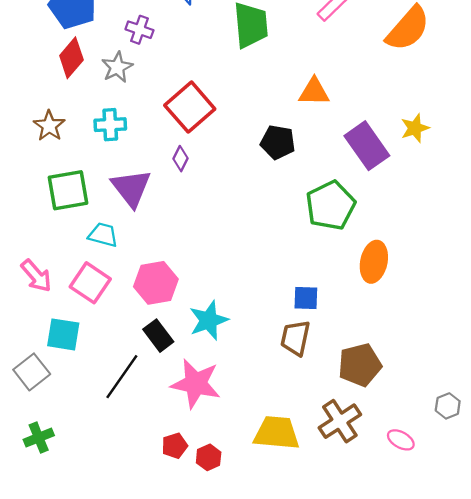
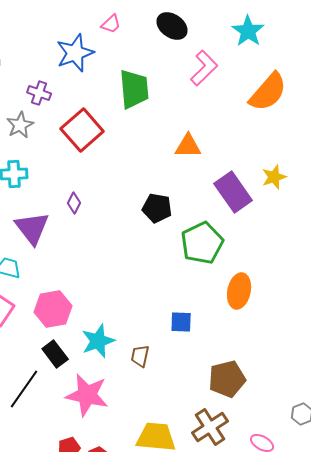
red square: (190, 107) -> (82, 130), moved
black pentagon: (278, 142) -> (157, 208), moved
brown trapezoid: (295, 338) -> (140, 356), moved, size x0.7

